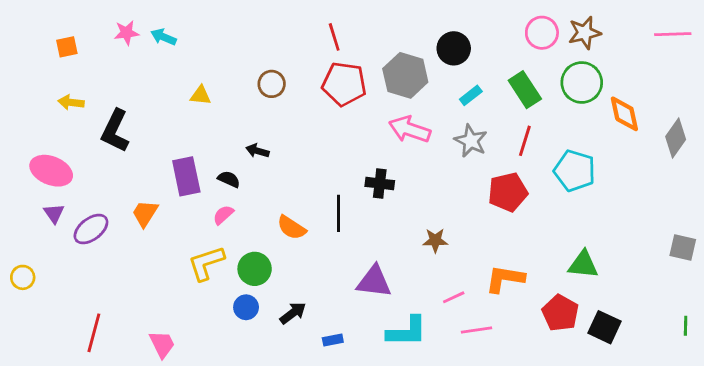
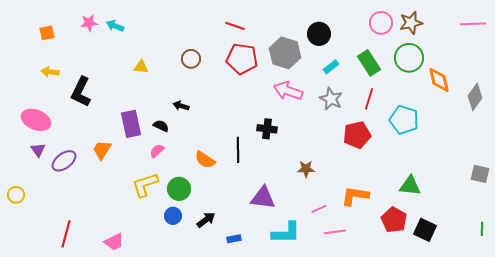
red line: (334, 37) -> (235, 26), turned -54
pink trapezoid: (162, 344) -> (114, 242), turned 90

